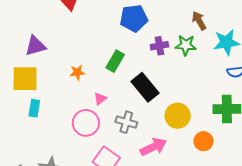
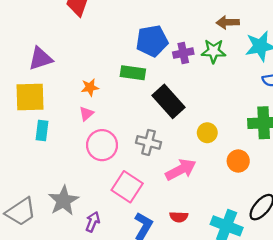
blue pentagon: (134, 18) -> (152, 41), moved
brown arrow: (199, 21) -> (228, 22), turned -60
green rectangle: (115, 61) -> (133, 73), turned 70
pink triangle: (100, 99) -> (86, 114), moved
yellow circle: (178, 116) -> (207, 133), size x0.7

